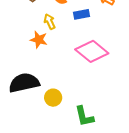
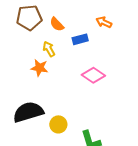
pink diamond: (92, 51) -> (93, 75), size x0.7

